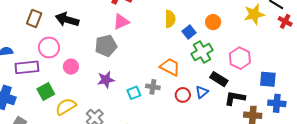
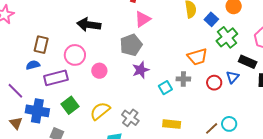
brown rectangle: (34, 18) -> (41, 45), moved
orange trapezoid: (170, 67) -> (197, 57), turned 145
purple star: (106, 80) -> (141, 70), moved
green square: (46, 91) -> (70, 105), moved

